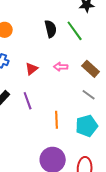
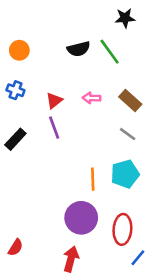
black semicircle: (51, 29) -> (79, 49), turned 90
purple line: (28, 101) -> (54, 128), moved
orange line: (57, 120) -> (93, 179), moved

